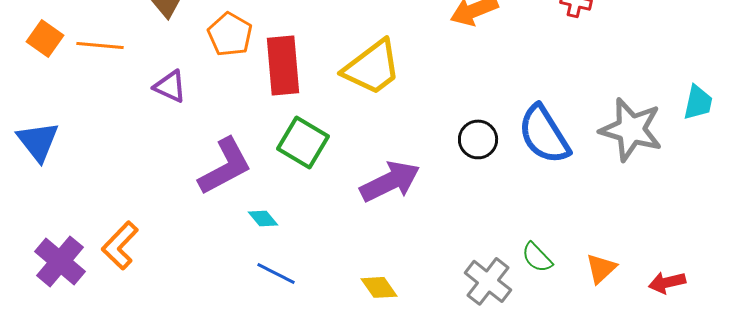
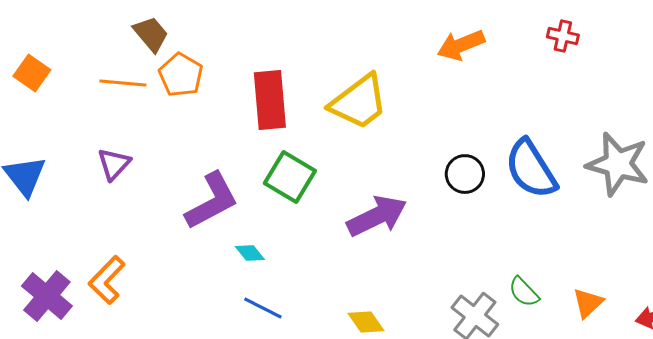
orange pentagon: (230, 34) -> (181, 75), moved
orange line: (100, 45) -> (123, 83), moved
purple triangle: (170, 86) -> (114, 164), moved, turned 48

